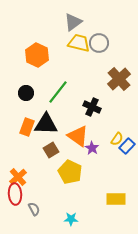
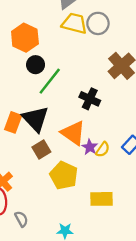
black circle: (26, 93) -> (36, 65), moved
black triangle: (46, 124) -> (36, 119), turned 45
yellow semicircle: (117, 139) -> (103, 149), moved
yellow rectangle: (116, 199) -> (101, 199), moved

